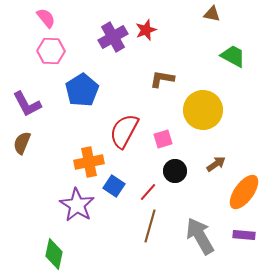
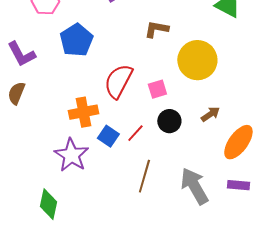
red line: (148, 192) -> (135, 133), moved

